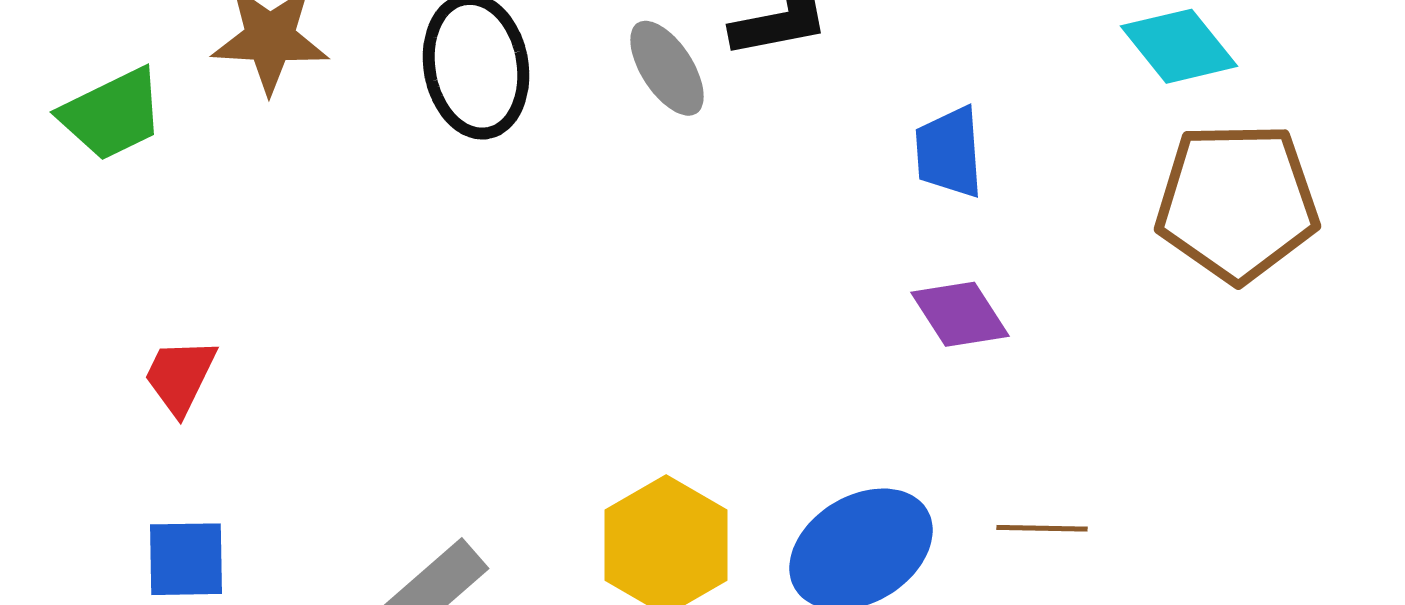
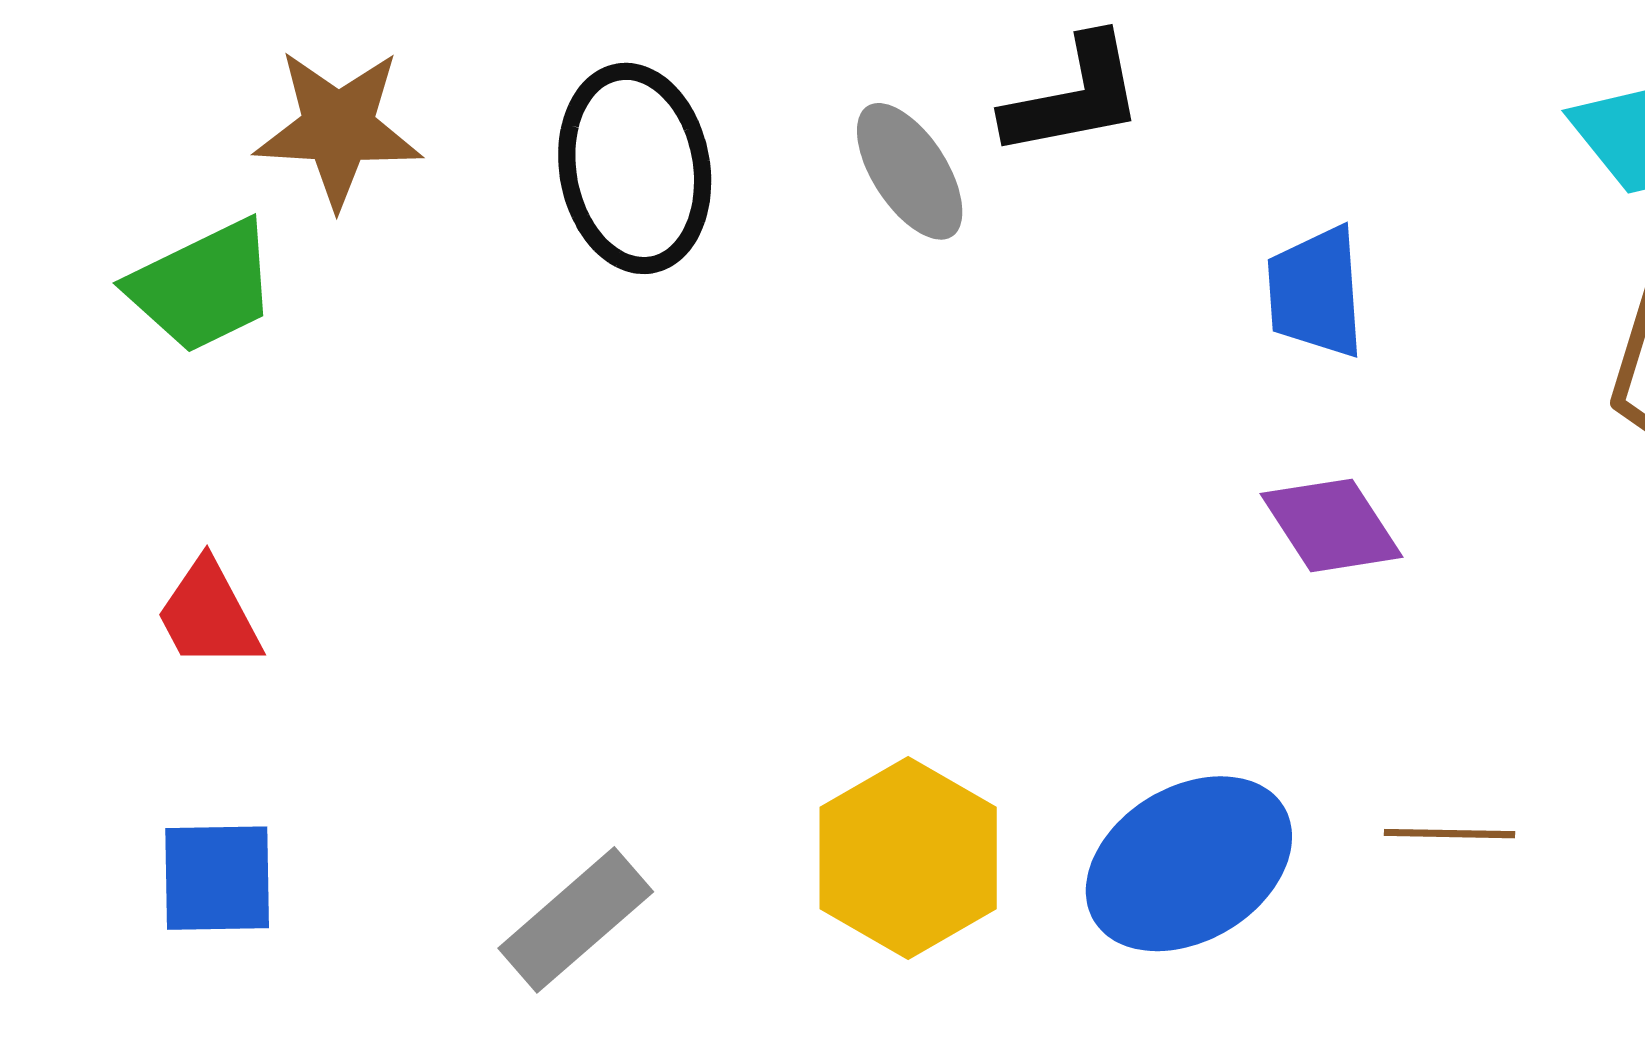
green trapezoid: (112, 114) -> (203, 286), moved
red trapezoid: (180, 376) -> (209, 615), turned -54

